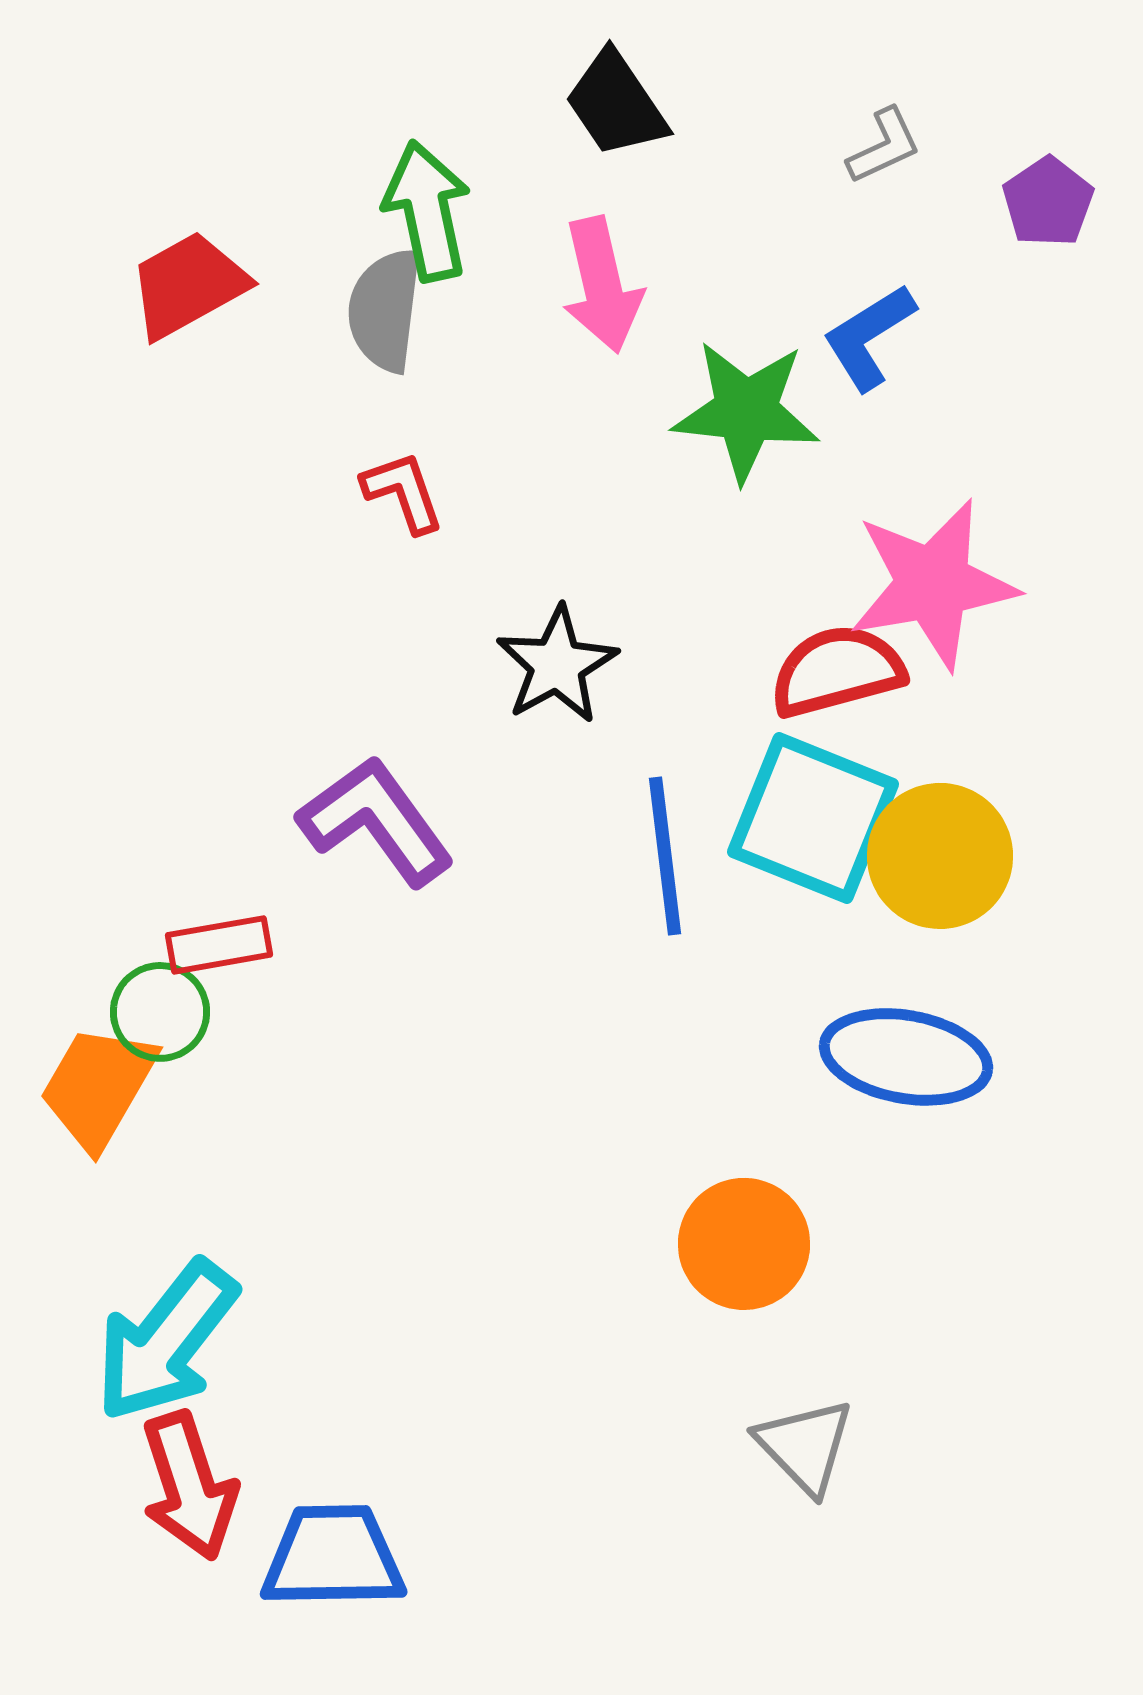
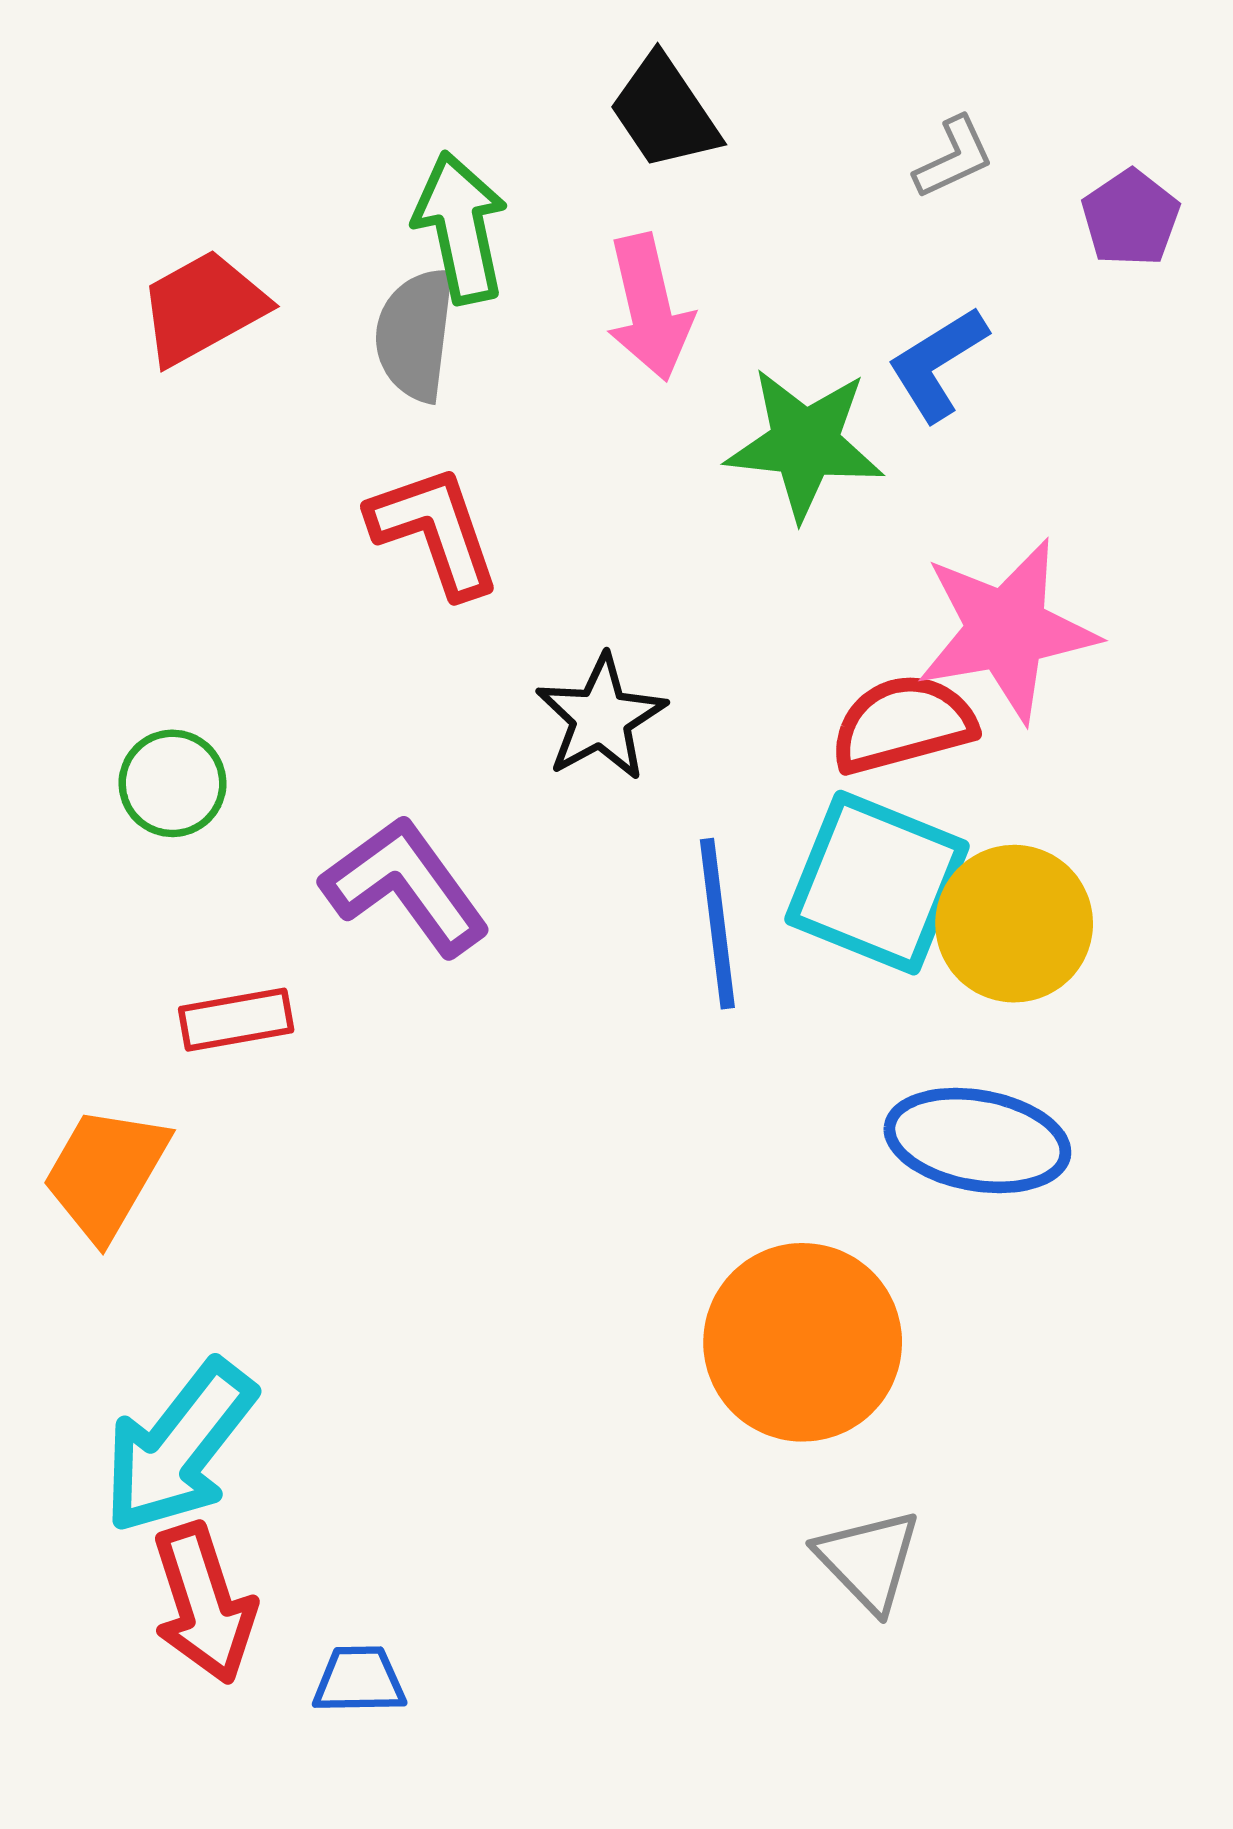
red L-shape: (403, 492) -> (435, 531), size x1.5
green circle: (160, 1012) -> (172, 783), moved
orange circle: (744, 1244) -> (803, 1342), size x1.4
blue trapezoid: (333, 1557) -> (359, 1680), size x0.6

